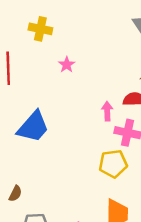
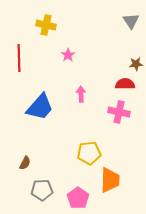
pink arrow: (107, 111) -> (81, 94), moved
yellow pentagon: (113, 164) -> (89, 153), moved

